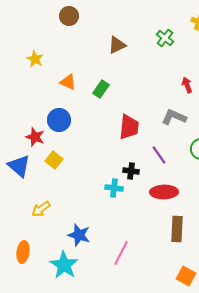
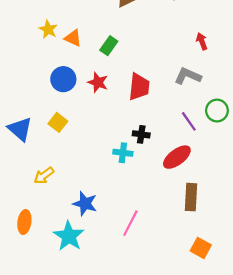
yellow star: (35, 59) -> (48, 29), moved
red star: (35, 137) -> (98, 82), moved
purple line: (159, 155) -> (189, 121), moved
red ellipse: (164, 192) -> (177, 157), turned -36

